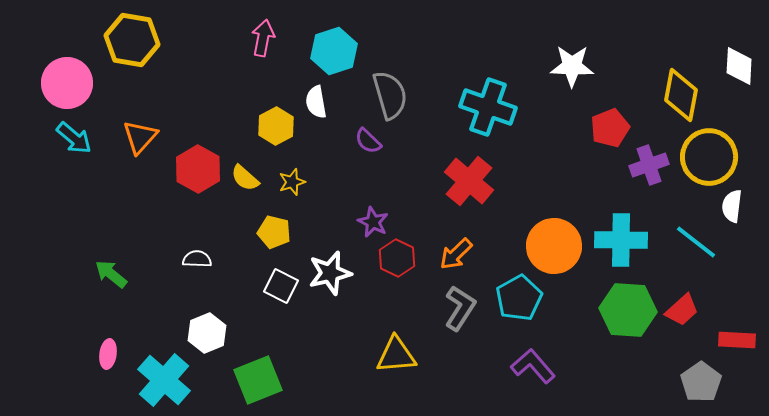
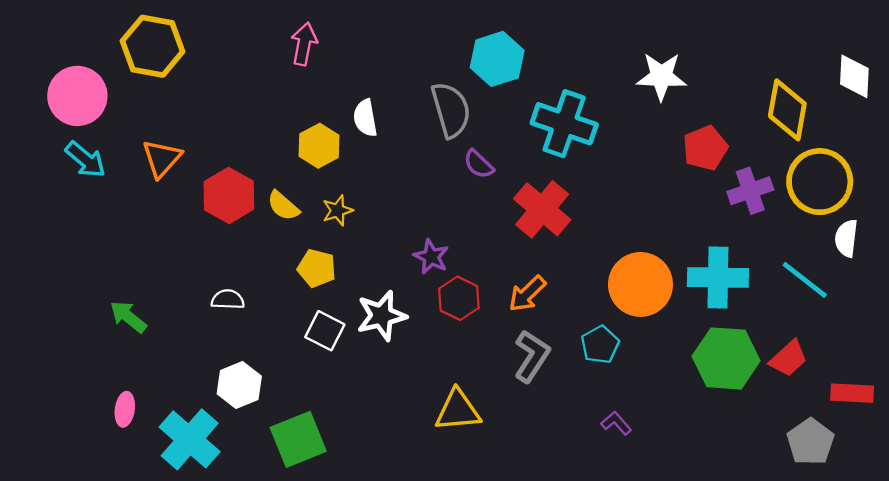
cyan hexagon: (334, 51) -> (497, 59), moved
purple semicircle: (368, 141) -> (479, 164), moved
cyan pentagon: (519, 298) -> (600, 345), size x0.7
purple L-shape: (533, 366) -> (616, 423), size x0.6

